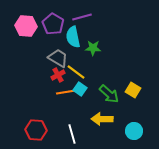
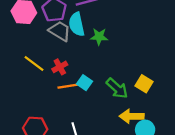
gray trapezoid: (58, 58) -> (60, 31), moved
yellow line: (76, 72) -> (34, 64), moved
yellow arrow: (102, 119) -> (132, 116), moved

